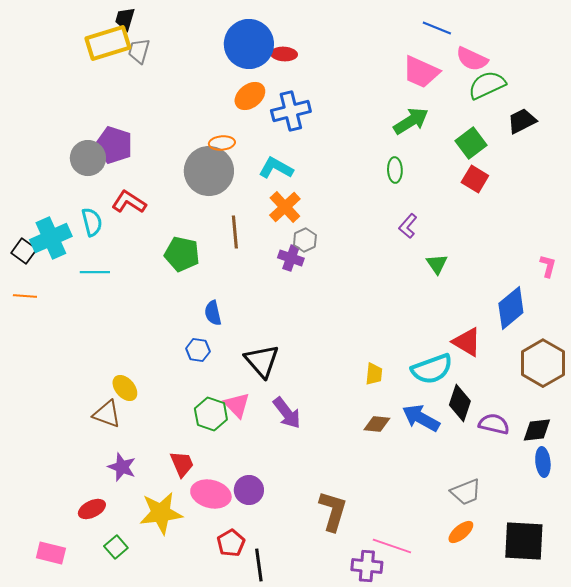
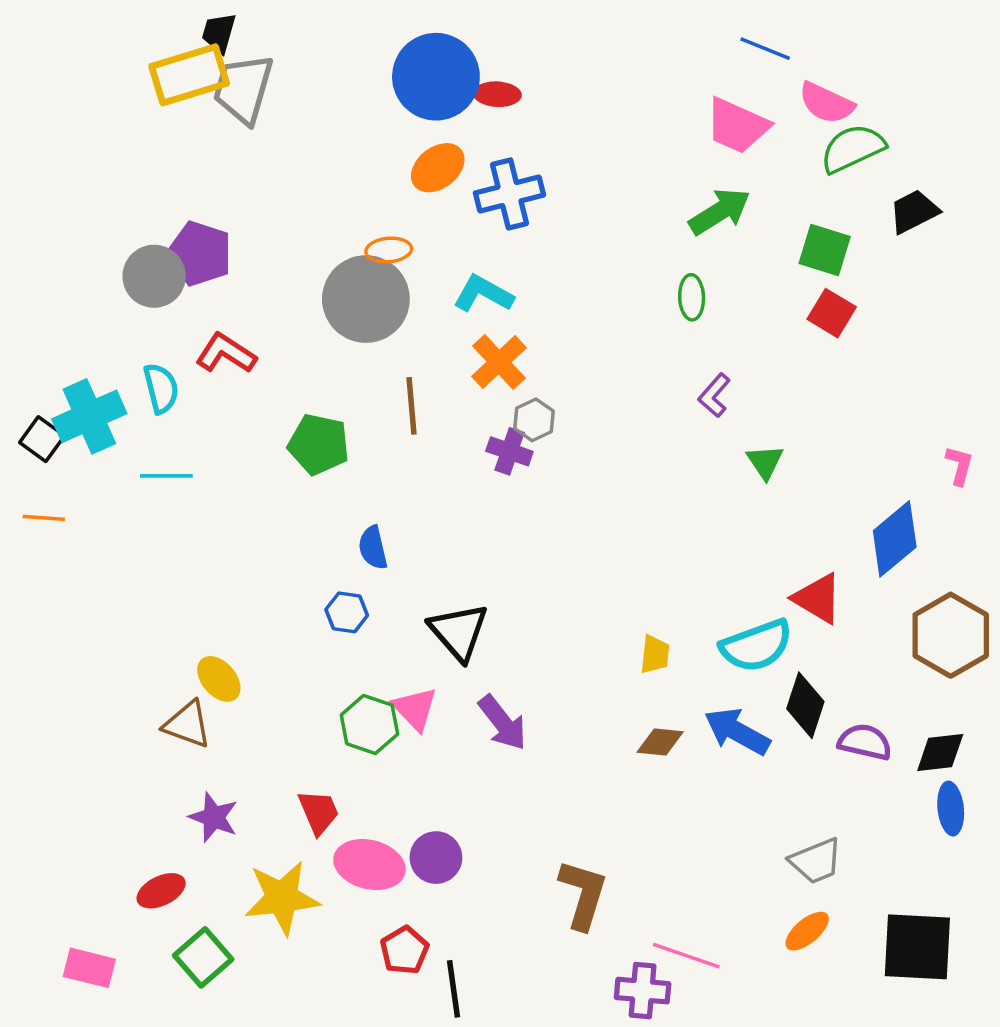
gray trapezoid: (139, 51) -> (243, 89), size x1.6
green square: (471, 143) -> (825, 250), turned -36
green square: (116, 547) -> (203, 957), size x1.4

